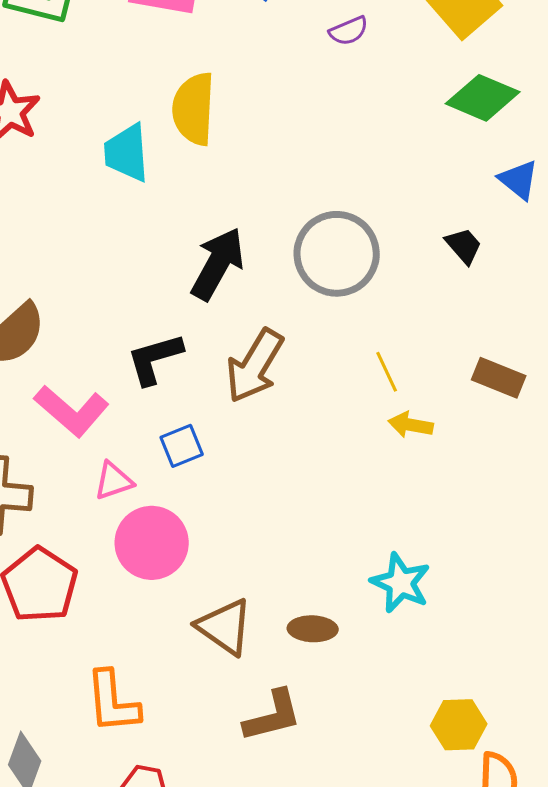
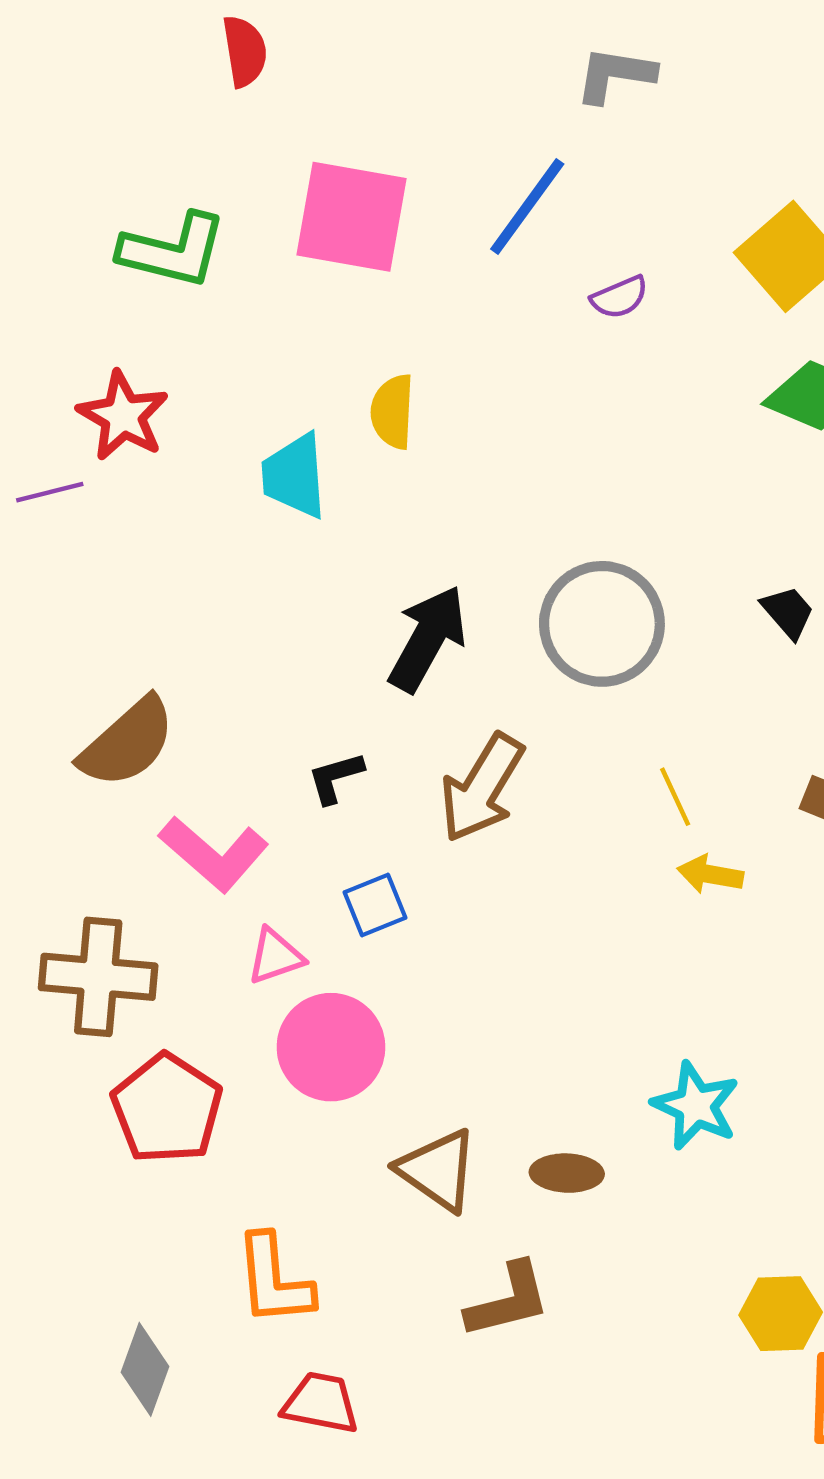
yellow semicircle: (194, 109) -> (392, 412), size x0.7
black L-shape: (155, 359) -> (335, 778), size x0.7

